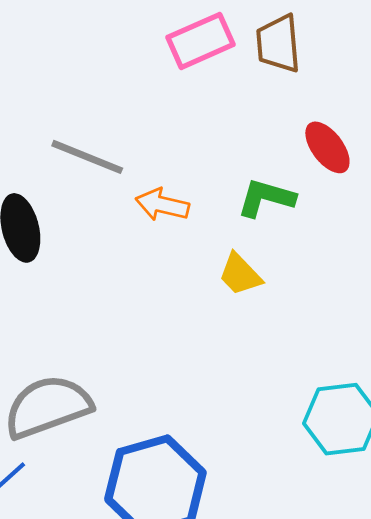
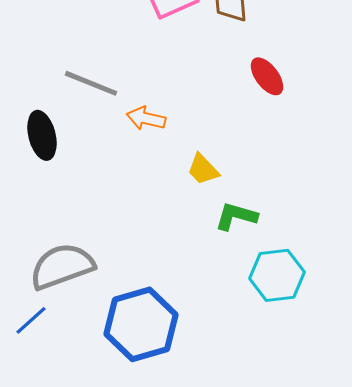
green L-shape: (266, 198) -> (236, 216), moved

